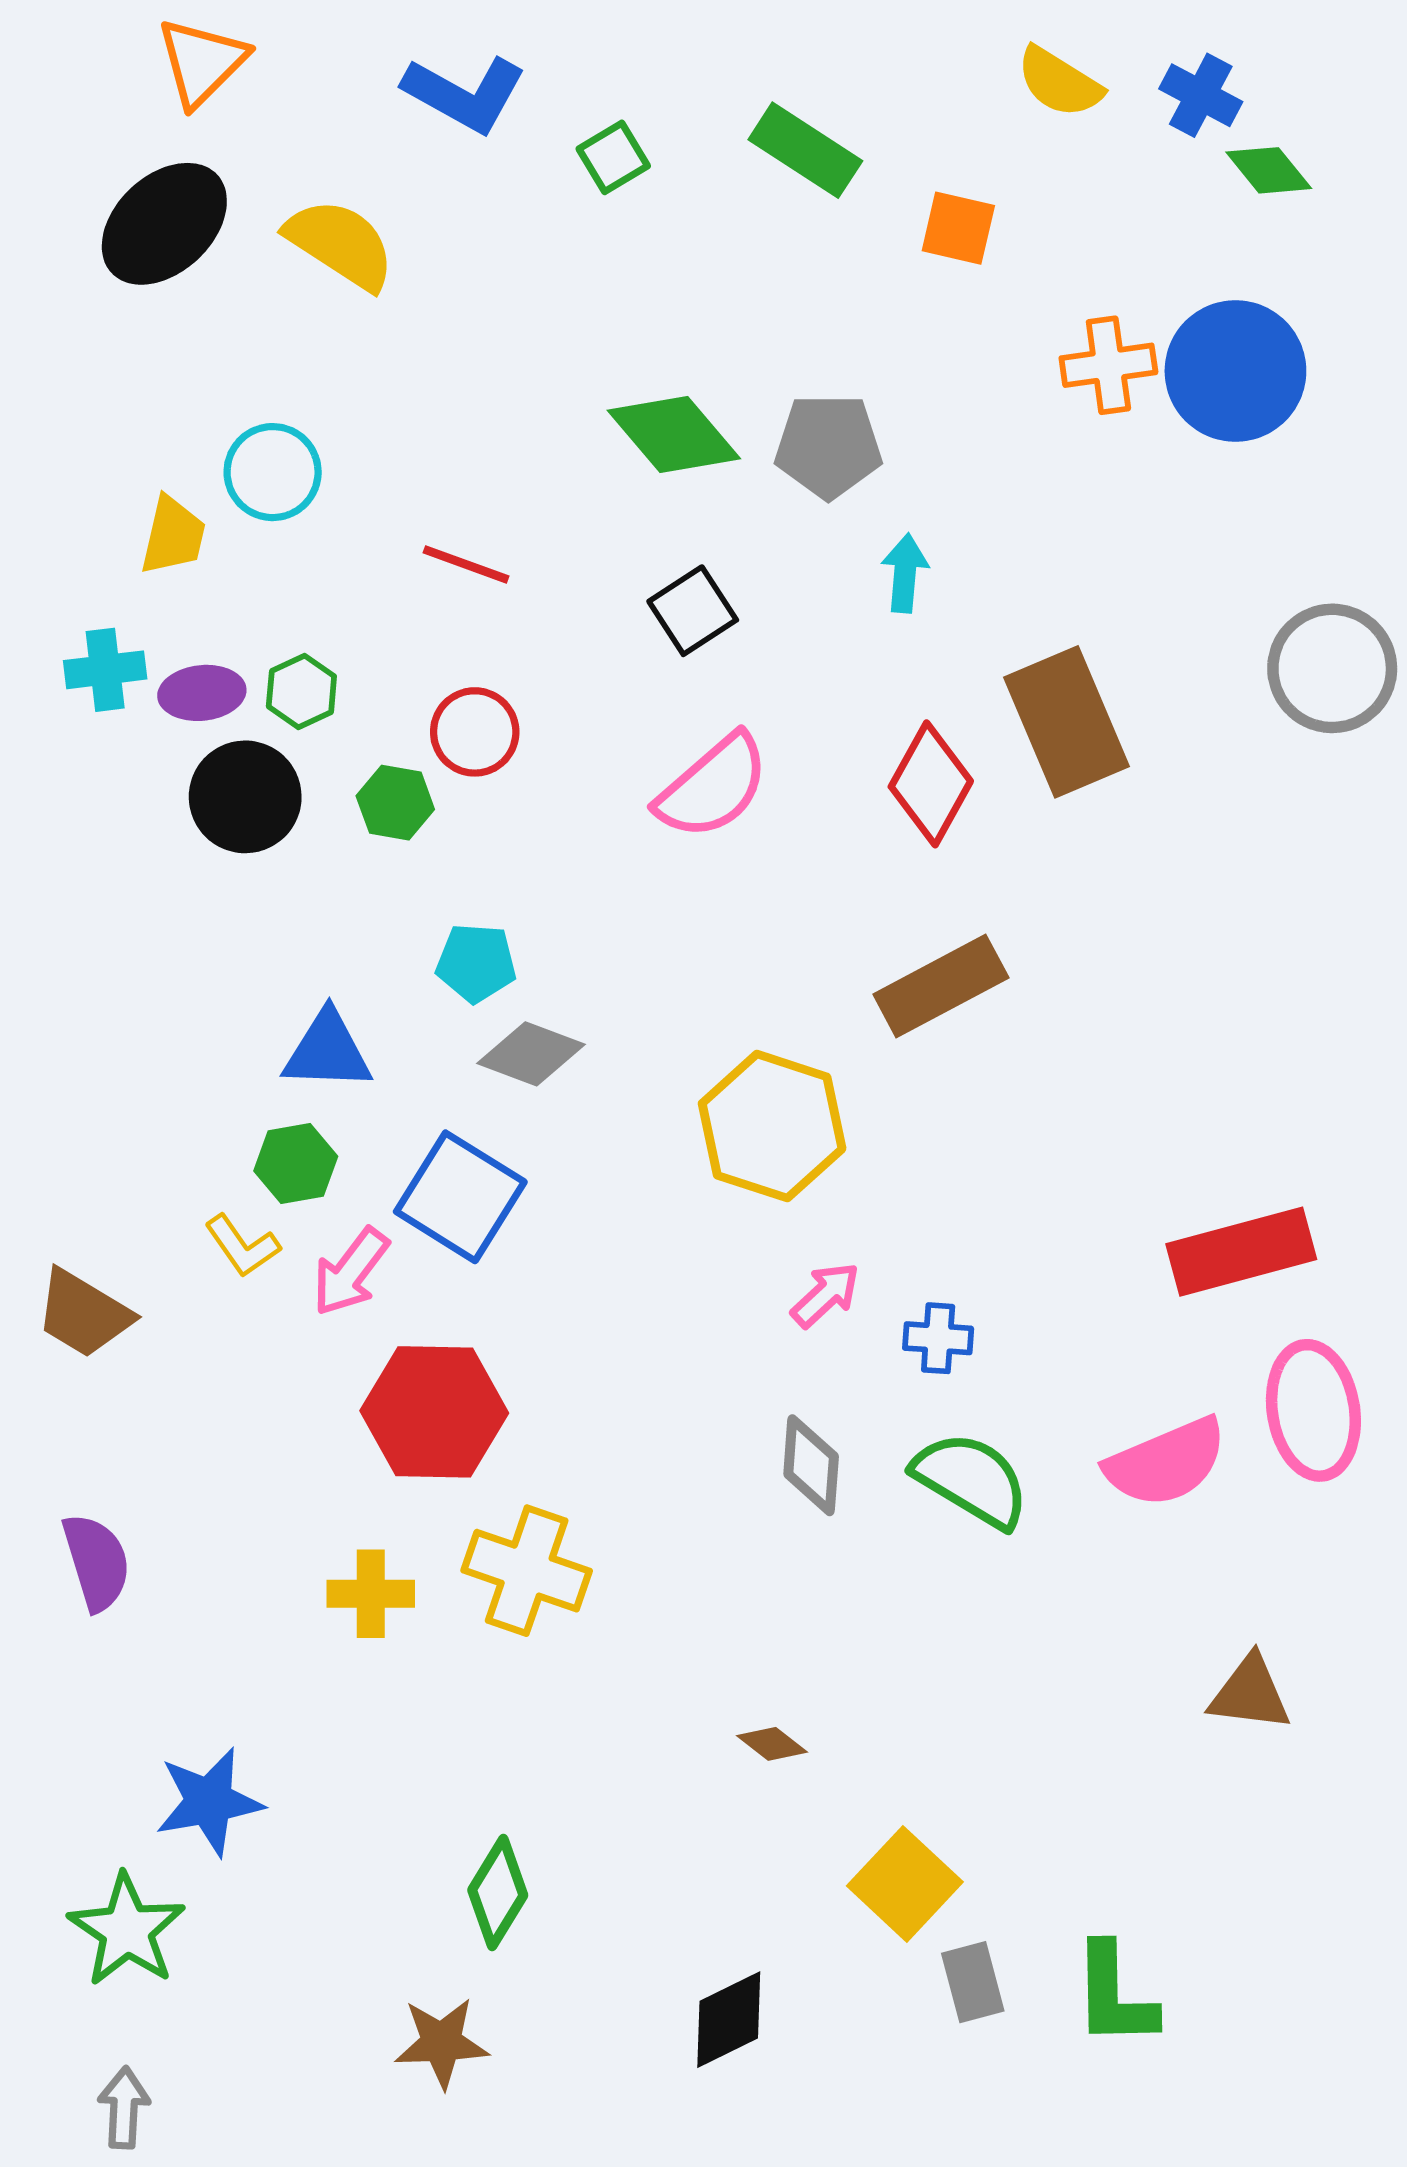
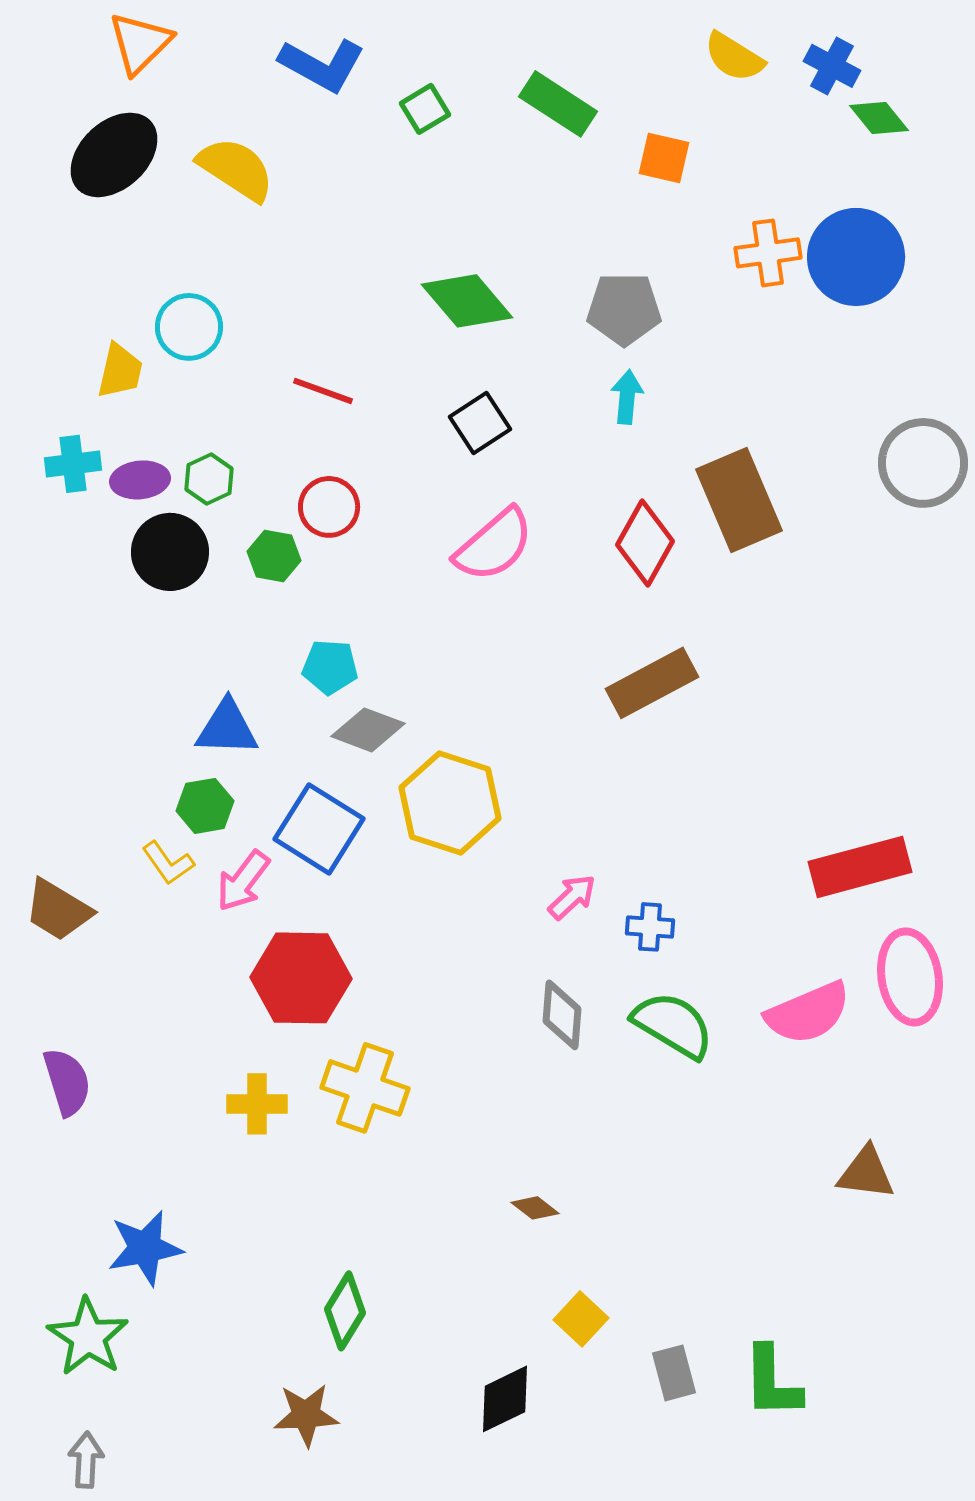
gray pentagon: (828, 446) -> (624, 309), moved
yellow hexagon: (772, 1126) -> (450, 803), moved
yellow square: (905, 1884) -> (581, 1319), moved, size x0.7

